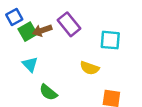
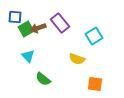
blue square: (14, 17) -> (15, 17), turned 32
cyan square: (110, 40) -> (94, 36), turned -36

